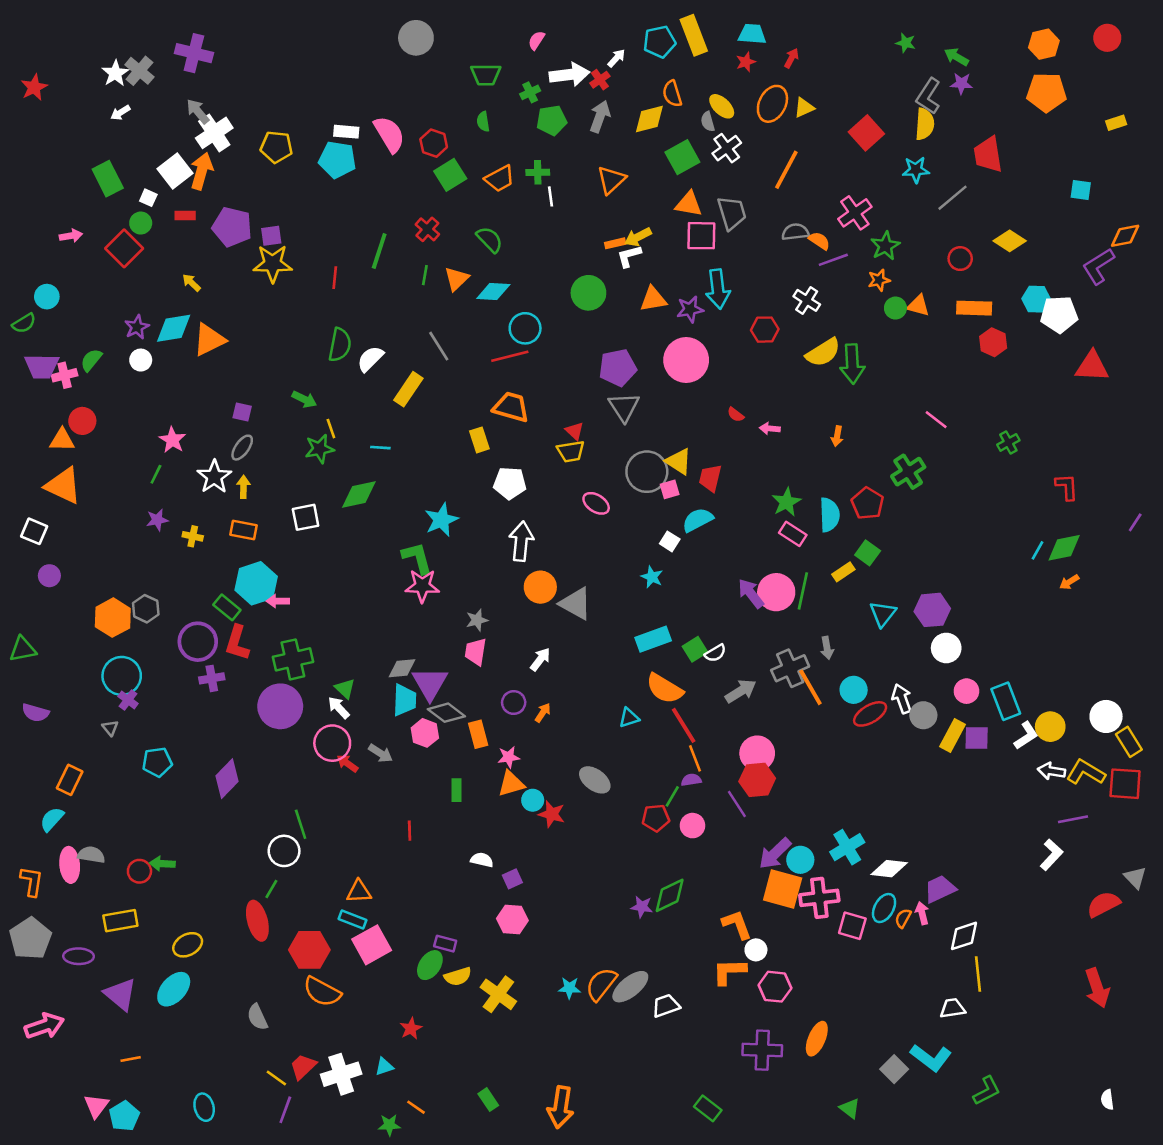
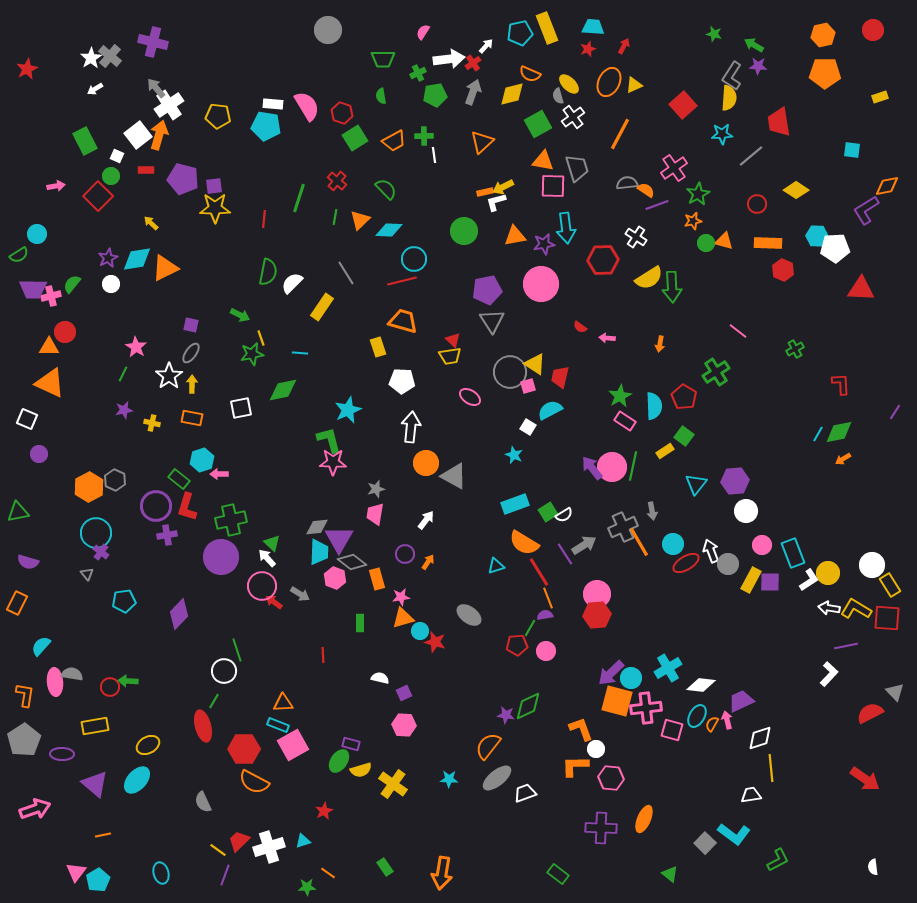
orange semicircle: (672, 94) -> (530, 74), turned -50
red hexagon: (765, 330) -> (603, 260), size x1.4
cyan hexagon: (256, 583) -> (202, 460), size x0.7
orange rectangle: (70, 780) -> (17, 603), moved
purple line: (737, 804) -> (565, 554), moved
orange semicircle: (601, 984) -> (488, 746), moved
red arrow: (1097, 988) -> (865, 779), turned -36

